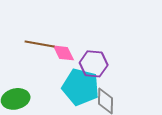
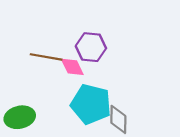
purple hexagon: (94, 64) -> (91, 47), moved

